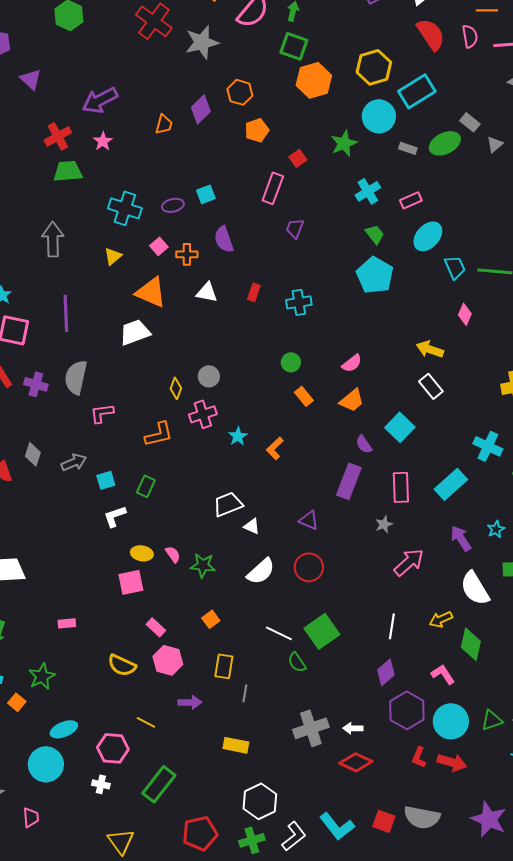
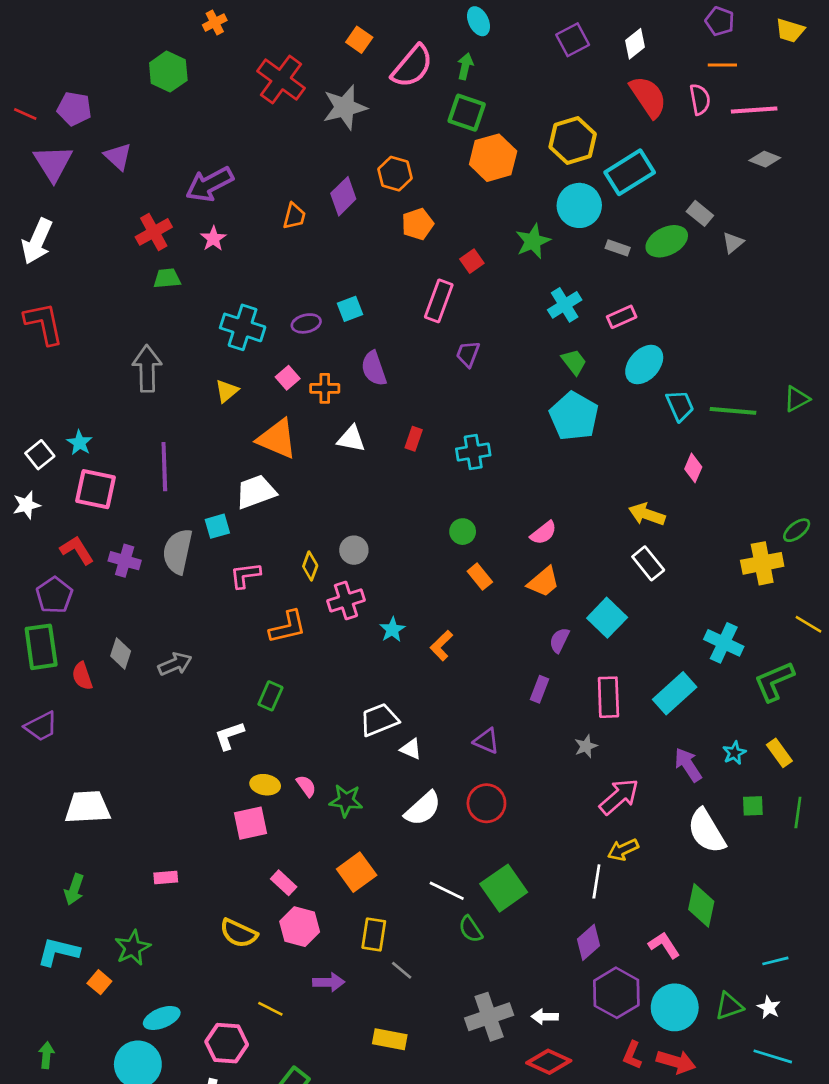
green trapezoid: (68, 171) -> (167, 278), size x0.7
pink L-shape: (102, 413) -> (245, 575), moved
purple semicircle: (364, 444) -> (559, 640), turned 60
cyan square: (106, 480) -> (217, 526), moved
purple rectangle: (349, 481) -> (539, 689), size x0.6
orange square: (211, 619) -> (357, 872), size x1.6
yellow arrow: (441, 619) -> (623, 850), moved
gray line: (245, 693) -> (402, 970), turned -60

